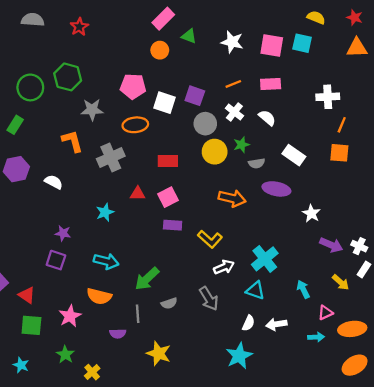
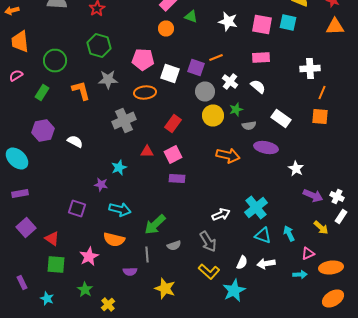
green hexagon: (68, 77) -> (99, 46), moved
orange line: (233, 84) -> (216, 58), moved
orange L-shape: (72, 141) -> (81, 90), moved
red rectangle: (168, 161) -> (173, 124), turned -54
purple star: (63, 233) -> (101, 184), moved
yellow L-shape: (210, 239) -> (209, 272), moved
cyan triangle: (255, 290) -> (263, 236), moved

